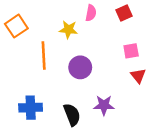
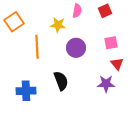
purple circle: (80, 67) -> (76, 48), moved
purple star: (104, 105) -> (106, 84), moved
black semicircle: (72, 115) -> (61, 81), moved

